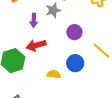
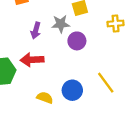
purple circle: (74, 32) -> (77, 41), moved

